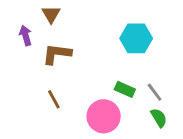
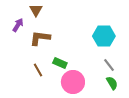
purple arrow: (26, 35) -> (18, 25), turned 48
cyan hexagon: (136, 38) -> (104, 36), moved
green rectangle: (125, 89) -> (60, 63), moved

